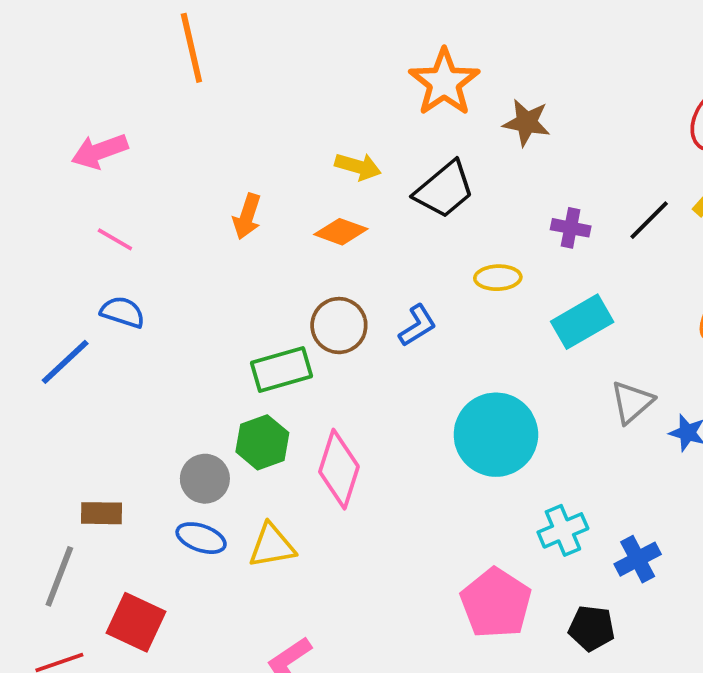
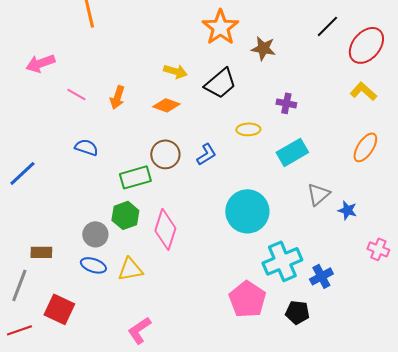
black line: (649, 220) -> (327, 26), moved
pink line: (115, 239) -> (76, 94), moved
blue semicircle: (123, 312) -> (86, 147), moved
cyan cross: (563, 530) -> (282, 261), size x1.5

